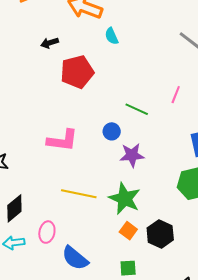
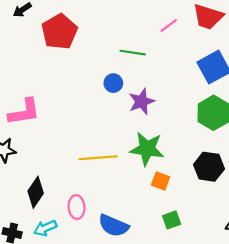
pink line: (176, 95) -> (169, 26), turned 48
pink L-shape: (62, 140) -> (24, 112), moved
black hexagon: (160, 234) -> (209, 167), moved

